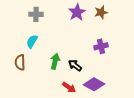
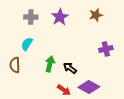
purple star: (77, 12) -> (60, 17), moved
purple cross: (101, 46) -> (106, 49), moved

